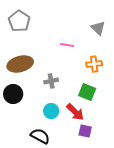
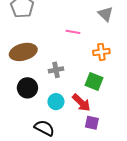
black circle: (13, 94) -> (27, 88), moved

